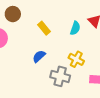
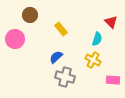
cyan semicircle: (75, 28) -> (97, 39), moved
gray cross: (60, 76) -> (65, 77), moved

